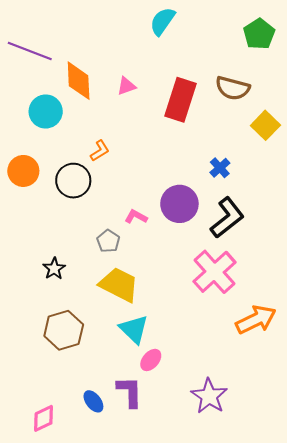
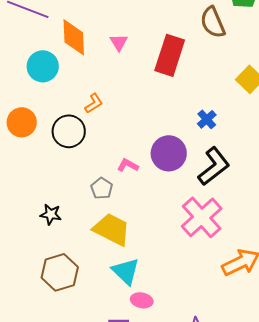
pink triangle: (126, 86) -> (119, 42), turned -42
brown semicircle: (233, 88) -> (213, 22), moved, turned 52
black star: (54, 269) -> (51, 214), turned -30
pink ellipse: (151, 360) -> (142, 300), turned 60

